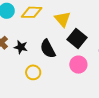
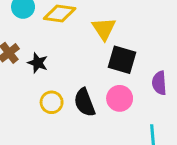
black square: (77, 38) -> (122, 60), turned -30
black semicircle: (48, 49) -> (85, 102), moved

